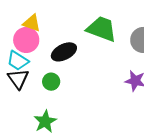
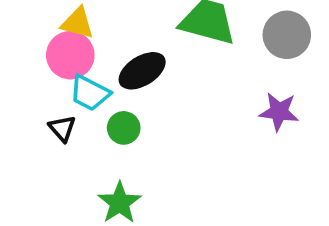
cyan trapezoid: (18, 61) -> (90, 93), moved
black triangle: (18, 79) -> (62, 128), size x0.7

